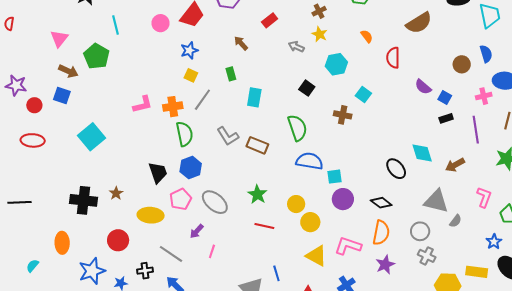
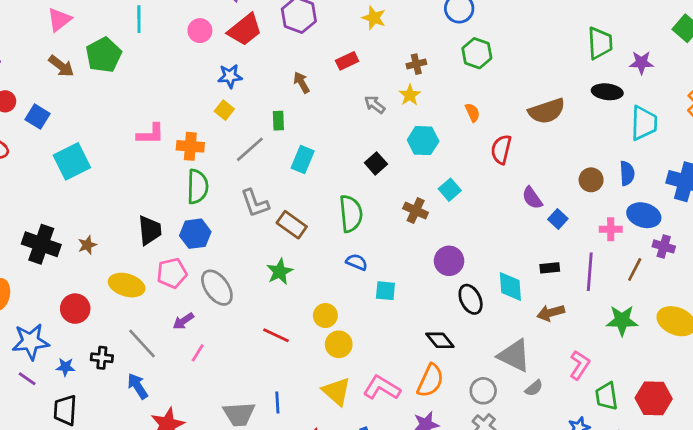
blue square: (62, 96) -> (37, 117), moved
gray line: (202, 100) -> (250, 149), moved
black rectangle: (446, 118) -> (550, 268), moved
blue semicircle: (309, 161) -> (357, 262), size x0.6
green star: (257, 194) -> (280, 272), moved
purple circle: (343, 199) -> (449, 261), moved

